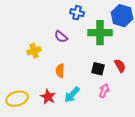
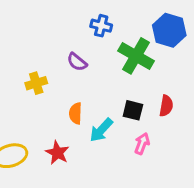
green cross: (100, 33) -> (136, 56), turned 30
red semicircle: (120, 66) -> (166, 106), turned 40
cyan arrow: (72, 95) -> (101, 130), moved

